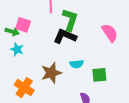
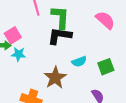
pink square: (23, 25) -> (13, 35), turned -35
cyan star: (17, 49) -> (18, 54), moved

